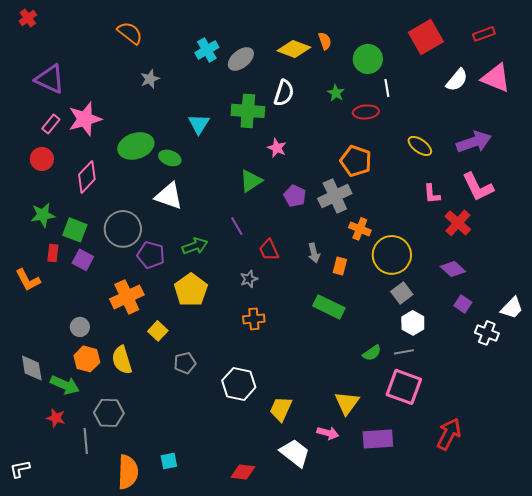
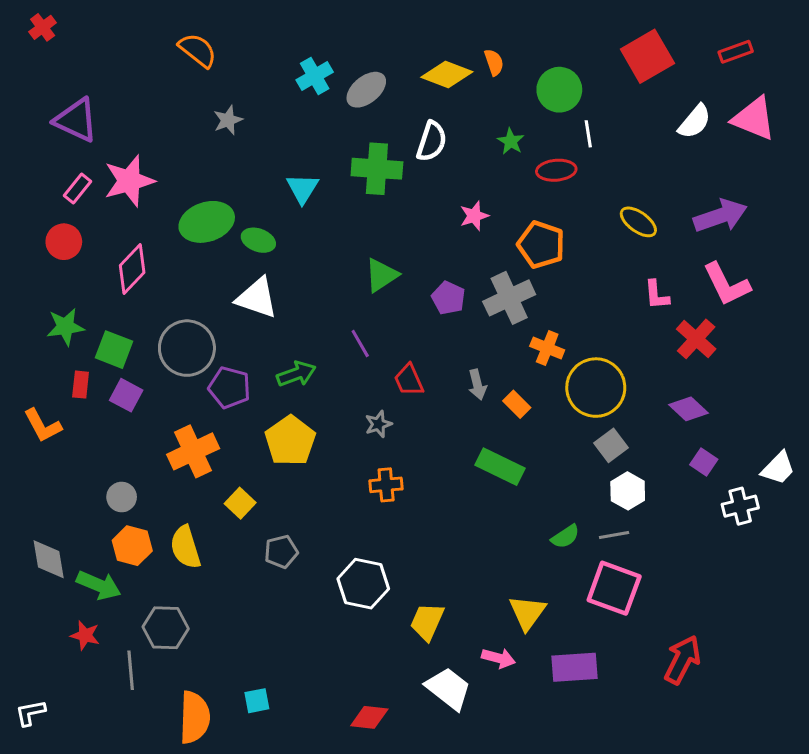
pink star: (277, 148) -> (474, 216), moved, turned 30
orange rectangle: (340, 266) -> (517, 404), turned -60
white cross: (487, 333) -> (740, 506), turned -35

